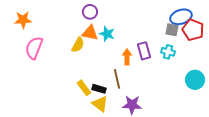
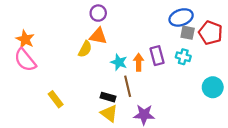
blue ellipse: (181, 17) -> (181, 17), moved
orange star: (23, 20) -> (25, 39), moved, turned 30
cyan star: (107, 34) -> (119, 62), moved
pink semicircle: (34, 48) -> (25, 60), moved, turned -60
yellow rectangle: (84, 88) -> (56, 99), moved

